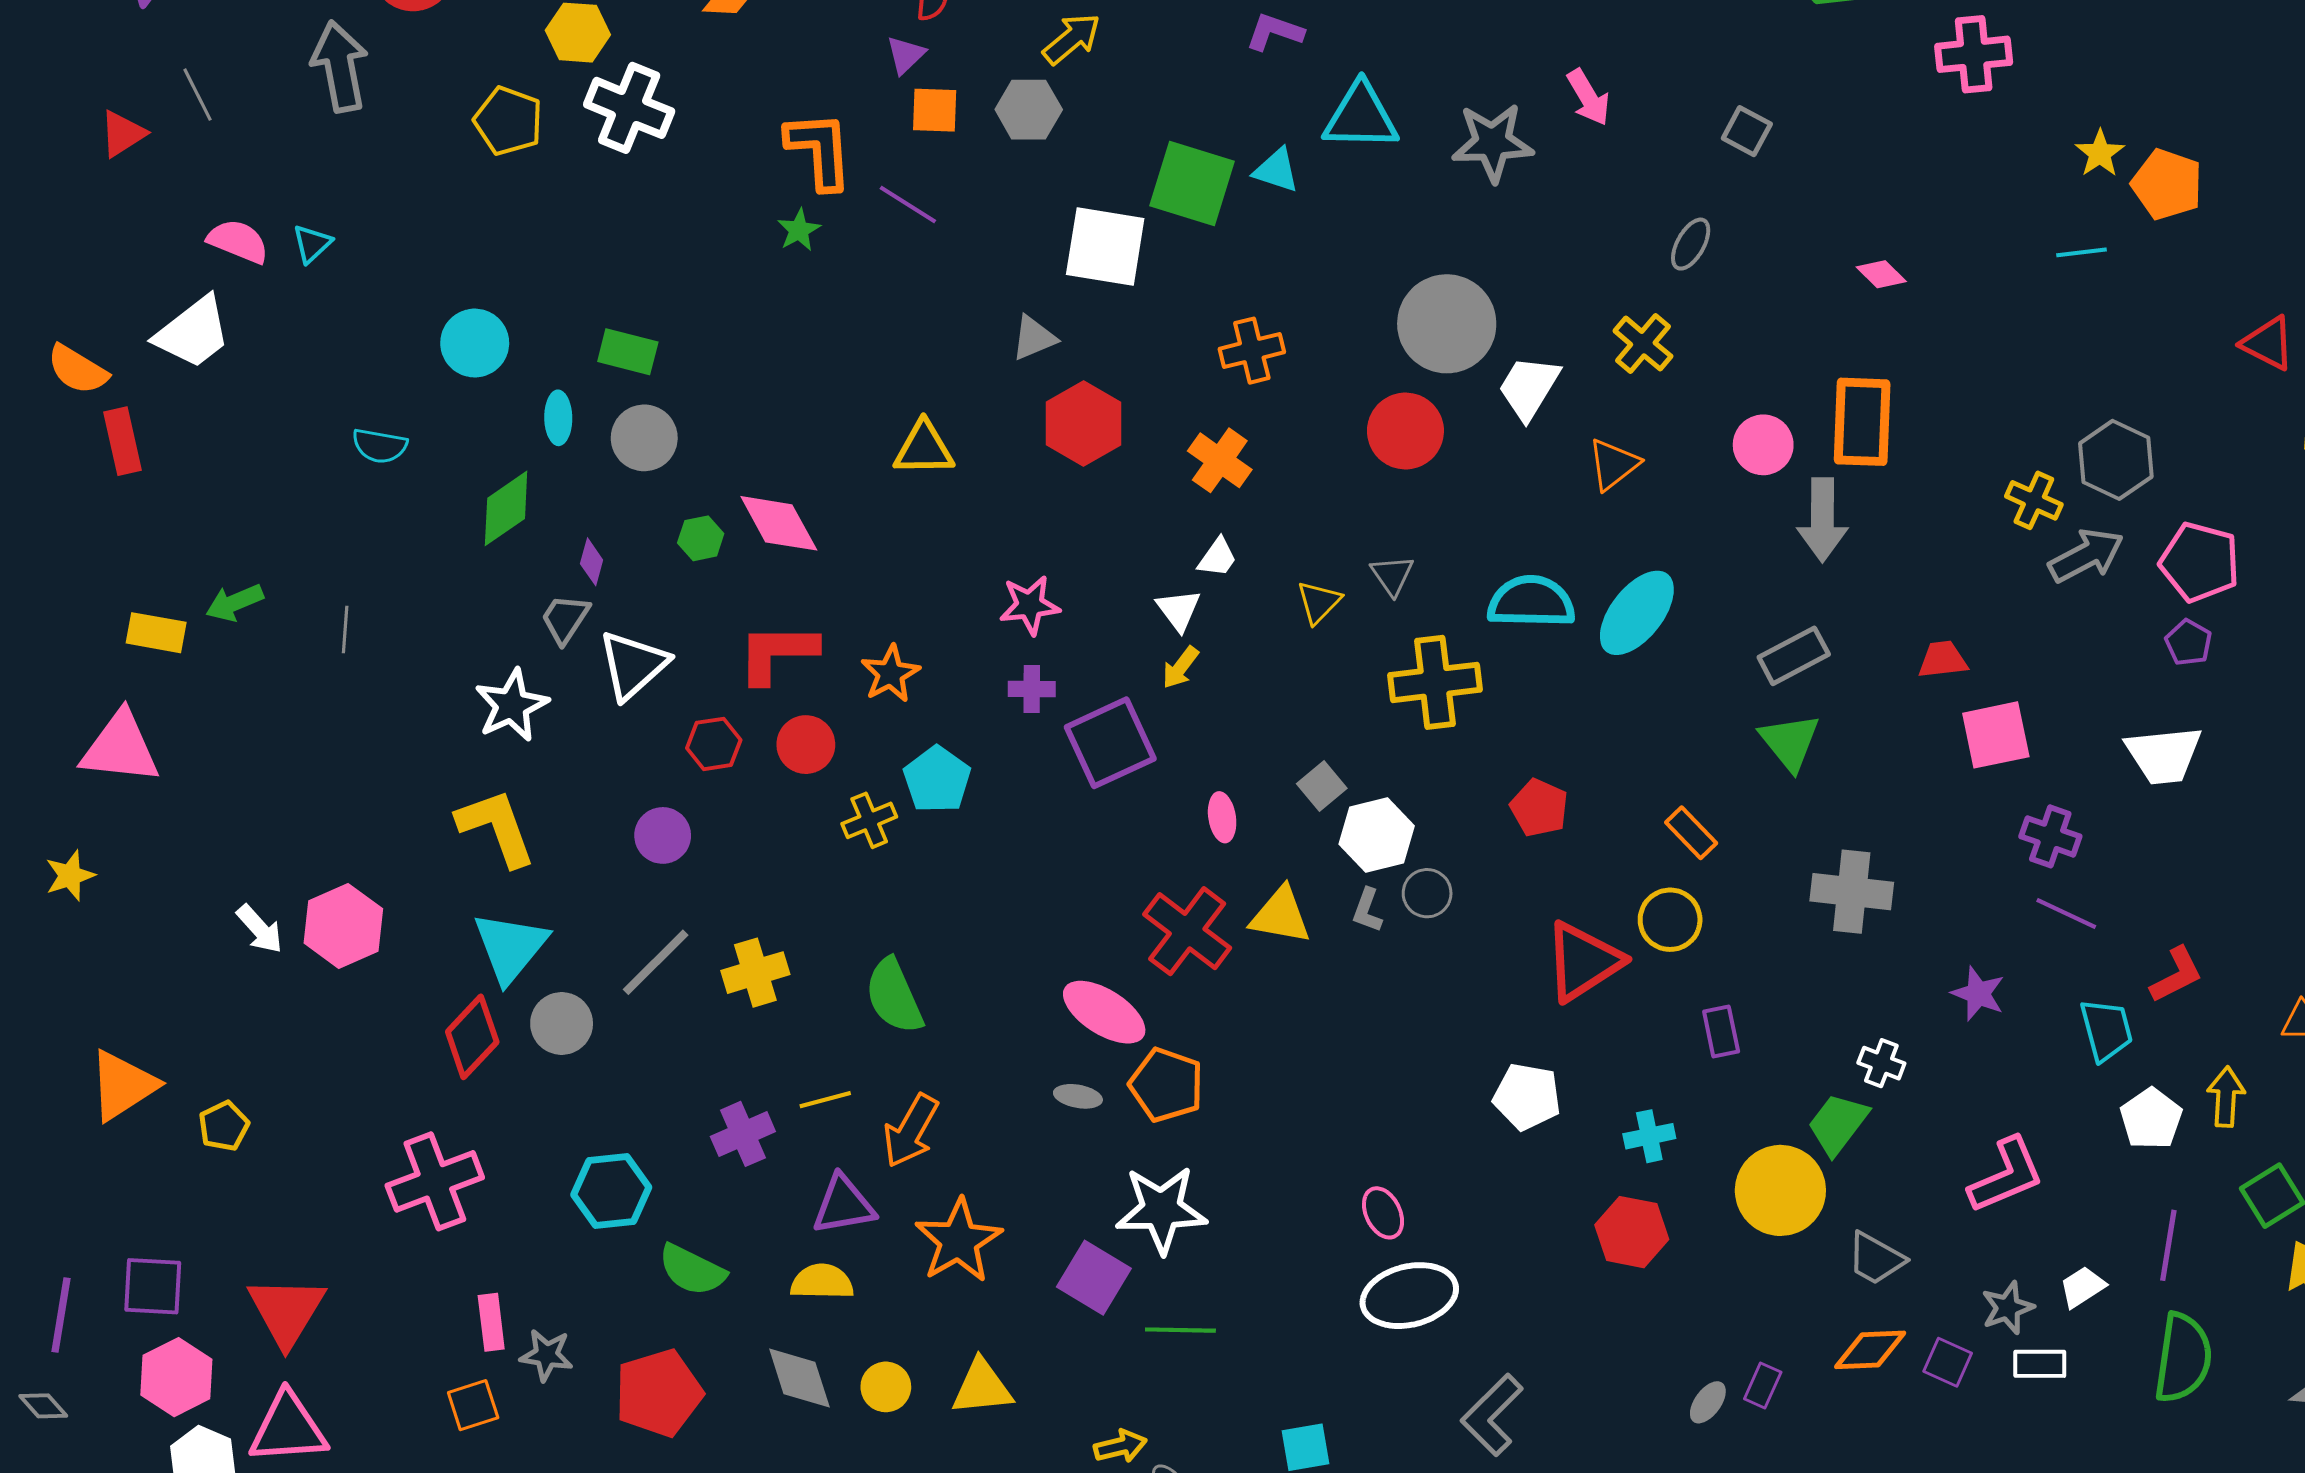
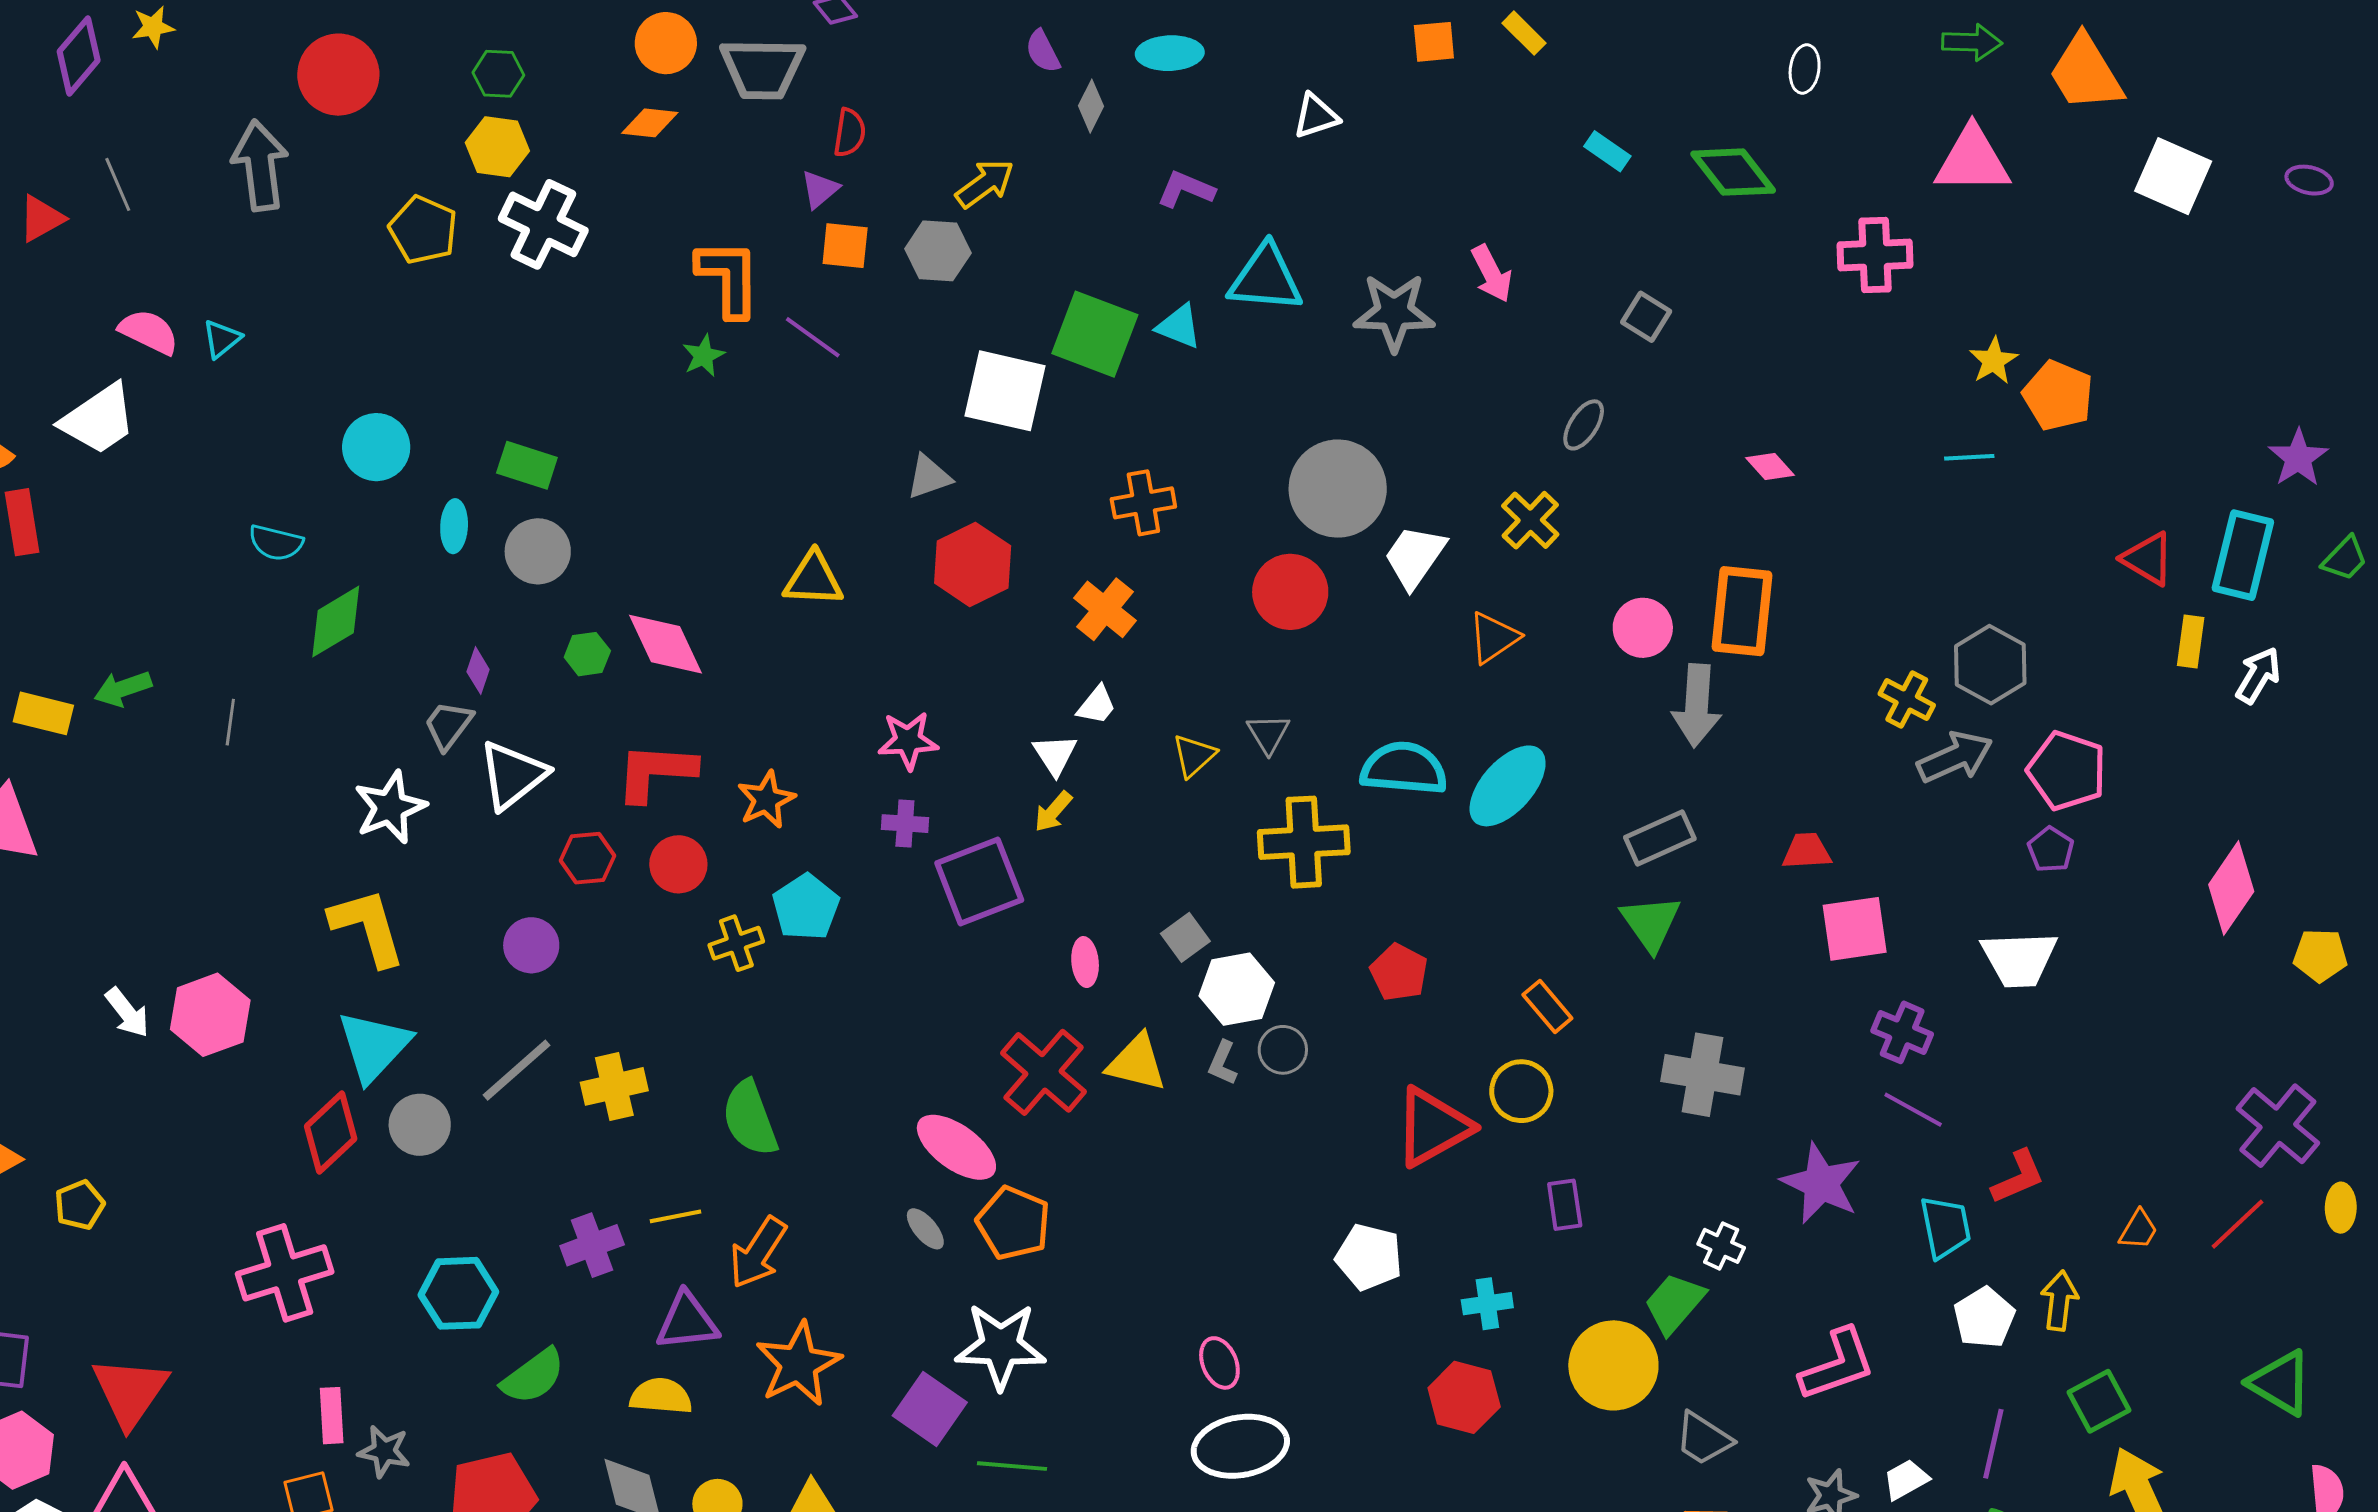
green diamond: (506, 508) -> (336, 622), moved
purple star: (1978, 994) -> (1821, 1183), size x1.5
gray ellipse: (1078, 1096) -> (925, 1229), turned 36
green semicircle: (692, 1270) -> (533, 1376), turned -66

